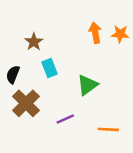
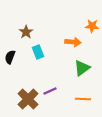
orange arrow: (95, 33) -> (73, 42), moved, turned 105
green triangle: (87, 85) -> (82, 68), moved
brown cross: (26, 103) -> (28, 99), moved

